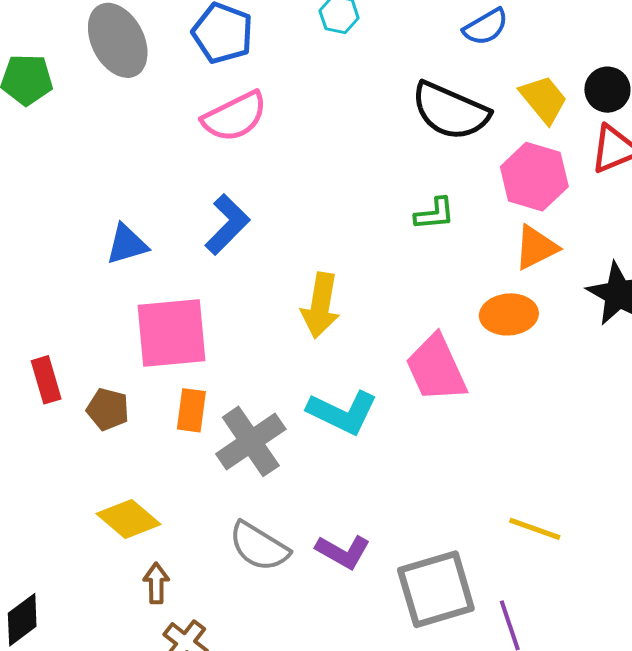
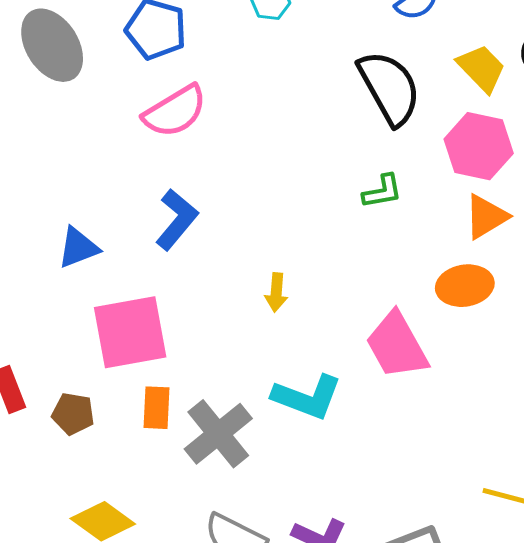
black semicircle: (450, 111) -> (389, 88), turned -138
yellow arrow: (320, 305) -> (276, 292), size x0.6

